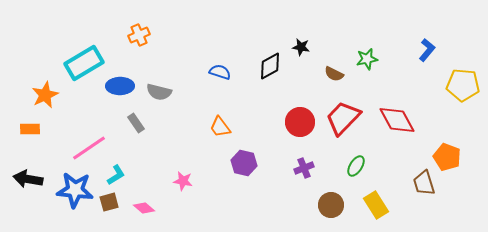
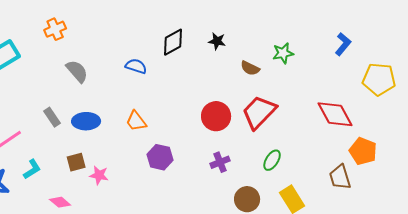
black diamond: (270, 66) -> (173, 42), moved
blue ellipse: (120, 86) -> (86, 121), moved
gray semicircle: (159, 92) -> (77, 71), moved, turned -145
red diamond: (397, 120) -> (335, 114), moved
brown square: (109, 202) -> (76, 162), moved

